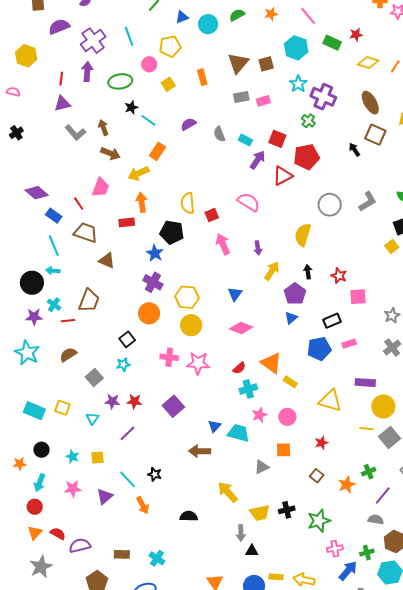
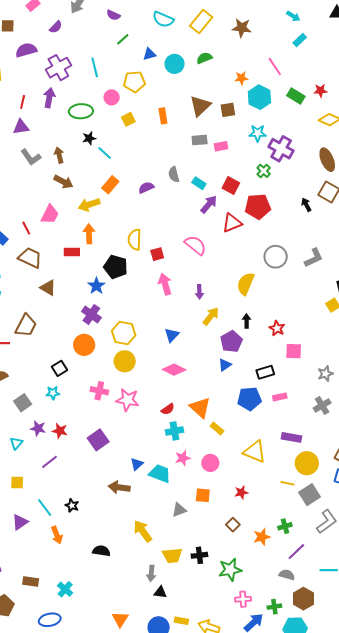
orange star: (271, 14) -> (241, 78), moved
cyan star: (298, 84) -> (258, 133), turned 30
purple semicircle: (188, 124) -> (146, 188), moved

